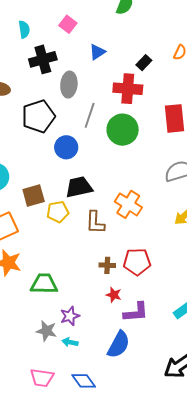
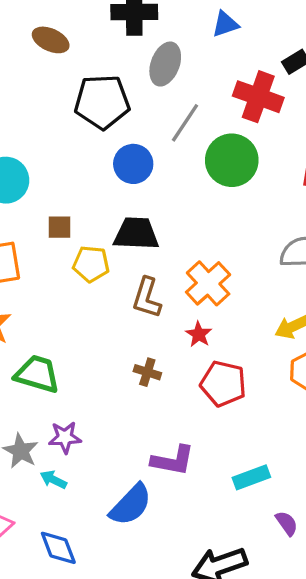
brown square: (34, 195) -> (59, 227), size x0.7
red pentagon: (137, 262) -> (223, 384), moved
red star: (114, 295) -> (199, 334), moved

